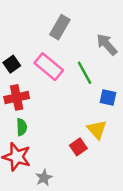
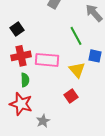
pink rectangle: (49, 67) -> (47, 60), moved, turned -35
yellow triangle: (97, 130) -> (77, 70), moved

